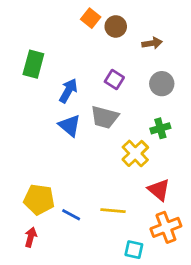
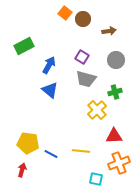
green rectangle: (33, 64) -> (24, 46), turned 48
gray trapezoid: (105, 117) -> (86, 79), moved
red triangle: (159, 190) -> (114, 136), turned -42

